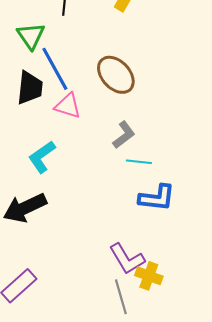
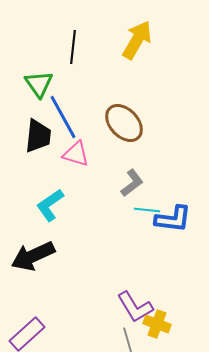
blue L-shape: (157, 198) -> (173, 219), moved

